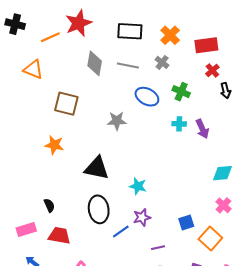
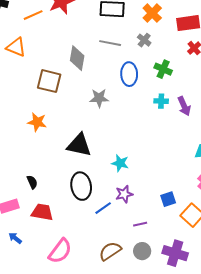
gray diamond: (95, 63) -> (77, 58), moved
blue ellipse: (147, 97) -> (129, 74), turned 60

